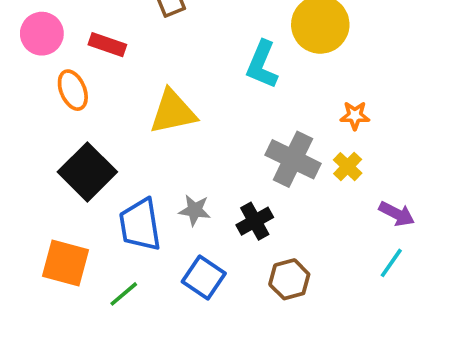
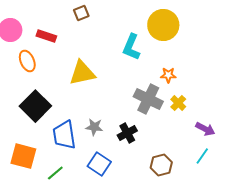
orange star: (355, 116) -> (168, 75), moved
brown hexagon: (289, 279) -> (161, 165), moved

